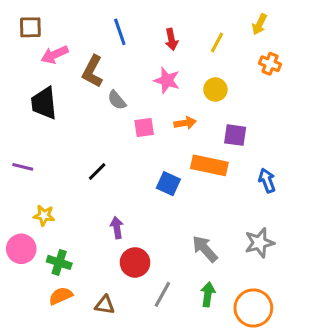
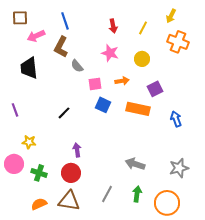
blue line: (120, 32) -> (65, 21), moved
orange cross: (270, 64) -> (178, 42), size x1.5
purple square: (235, 135) -> (155, 89), turned -35
purple line: (23, 167) -> (15, 110), turned 56
blue square: (168, 184) -> (103, 105), moved
gray star: (259, 243) -> (179, 168), moved
gray arrow: (205, 249) -> (135, 164), turned -30
red circle: (135, 262) -> (71, 173), moved
orange semicircle: (61, 296) -> (39, 204), moved
brown triangle: (105, 305) -> (69, 201), size x1.6

